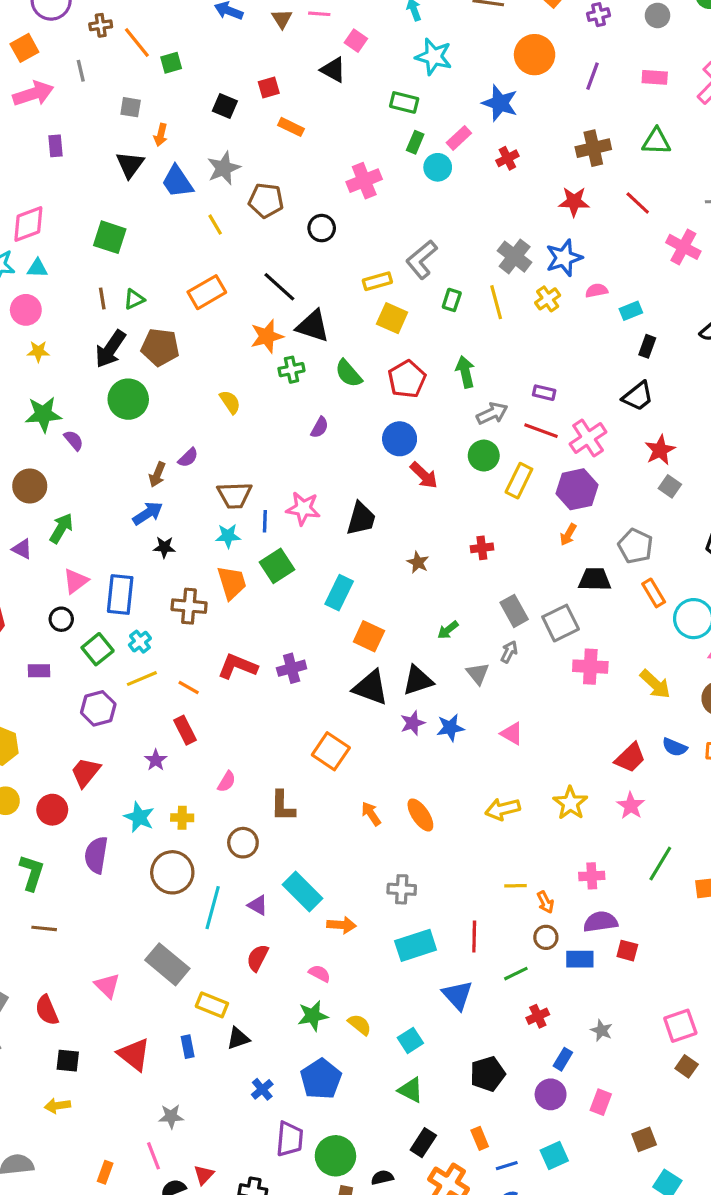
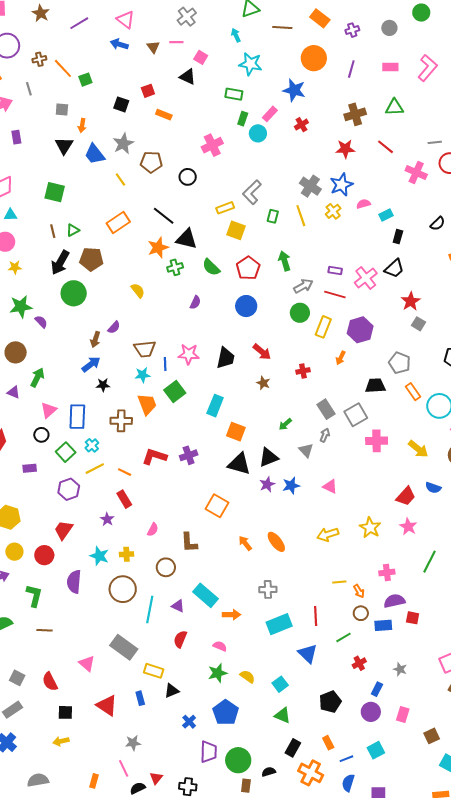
pink cross: (588, 438) -> (366, 278), moved
red arrow: (424, 475) -> (262, 352), moved
orange arrow: (568, 535) -> (341, 358), moved

